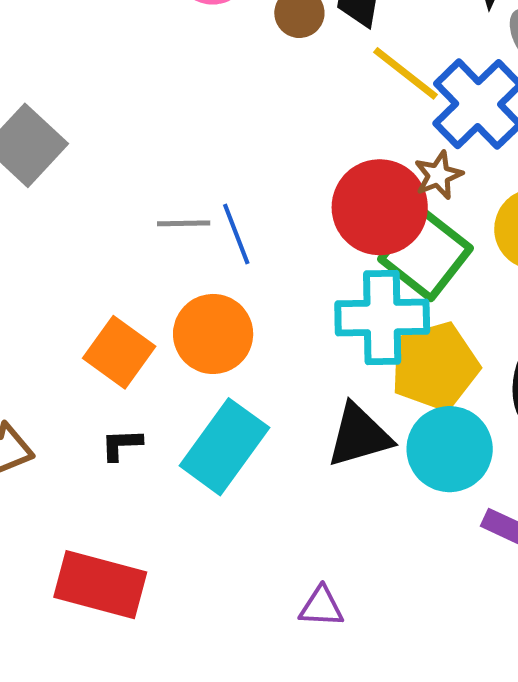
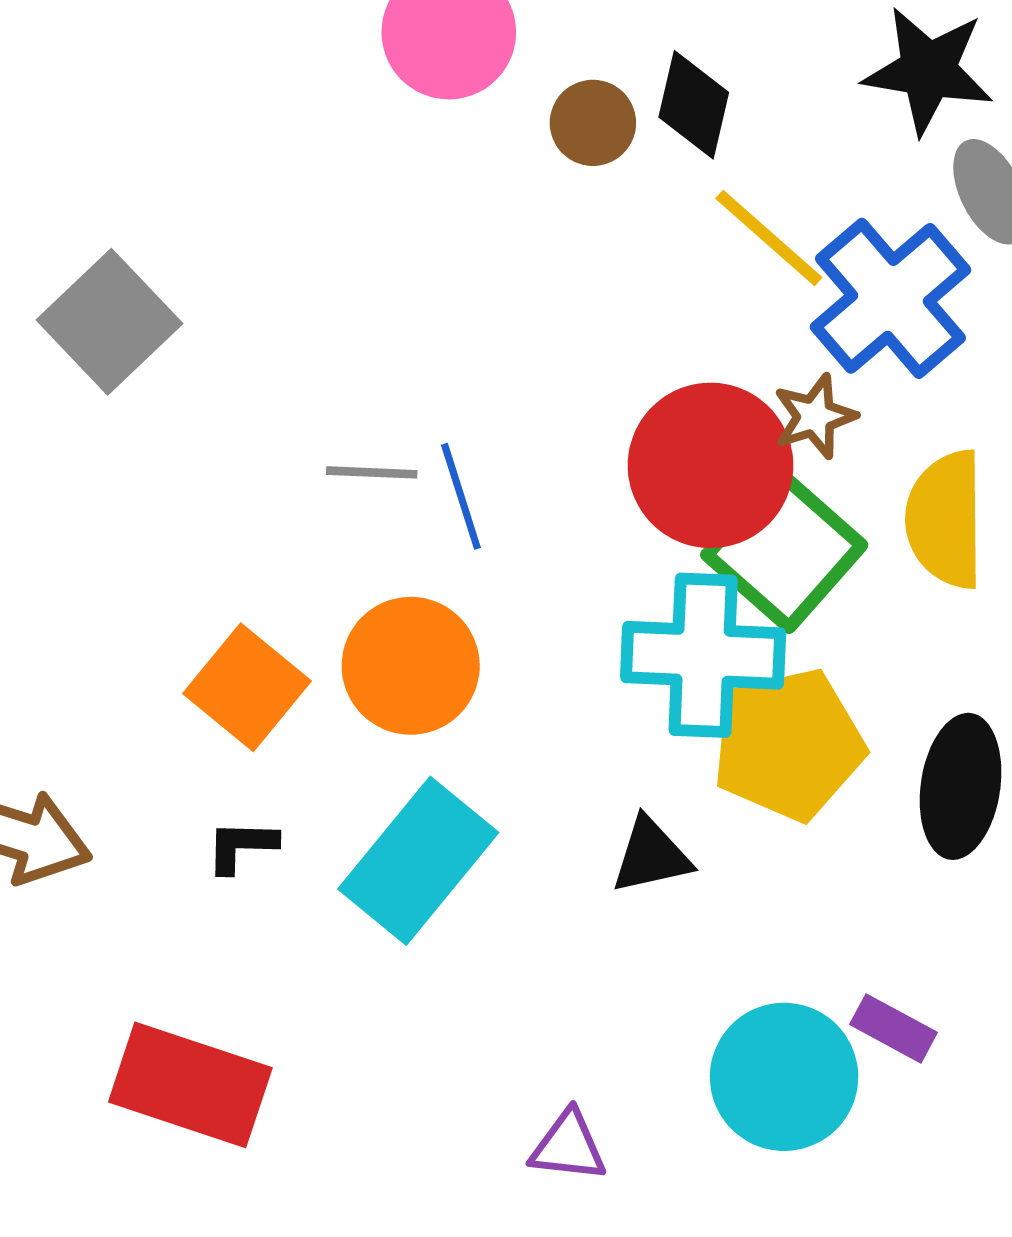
black triangle: (359, 435) -> (651, 856), size x0.7
cyan circle: (450, 449) -> (784, 1077), moved

